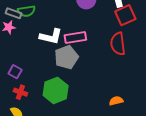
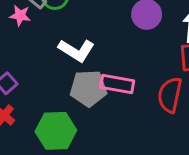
pink rectangle: (75, 38) -> (117, 84), moved

